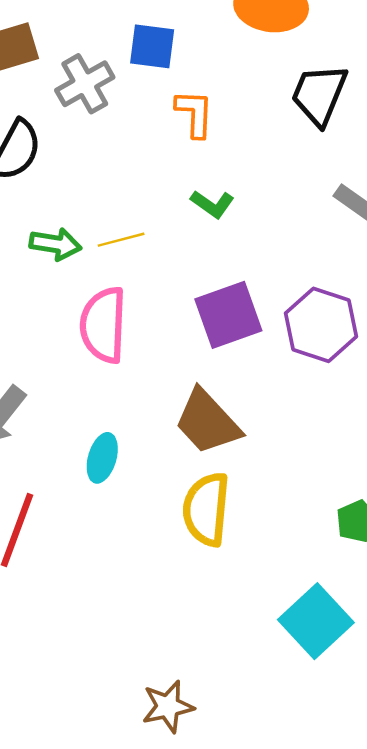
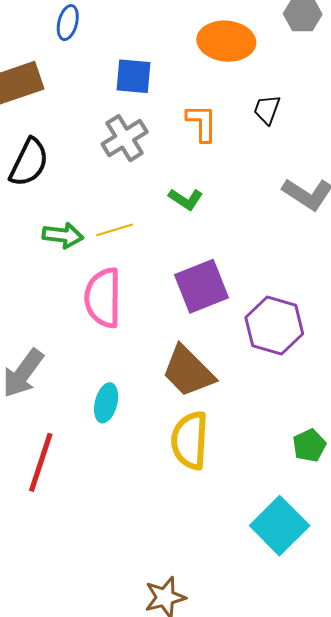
gray cross: (85, 84) -> (125, 138), moved
black trapezoid: (319, 95) -> (267, 110), size x0.6
orange L-shape: (195, 113) -> (202, 123), moved
purple hexagon: (321, 325) -> (274, 326), moved

